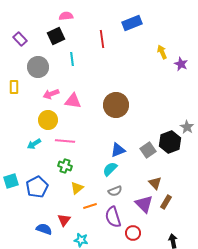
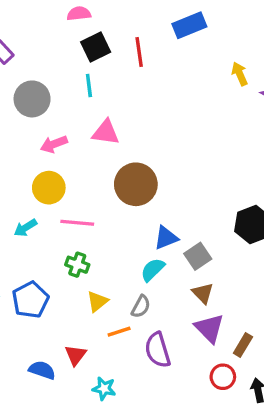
black square: (56, 36) -> (96, 47), moved
pink triangle: (73, 101) -> (106, 132), moved
brown circle: (116, 105) -> (136, 184), moved
gray square: (148, 150) -> (198, 256), moved
brown triangle: (155, 183) -> (203, 293), moved
gray semicircle: (115, 191) -> (141, 306), moved, turned -40
brown rectangle: (166, 202) -> (243, 345), moved
red circle: (133, 233) -> (223, 377), moved

